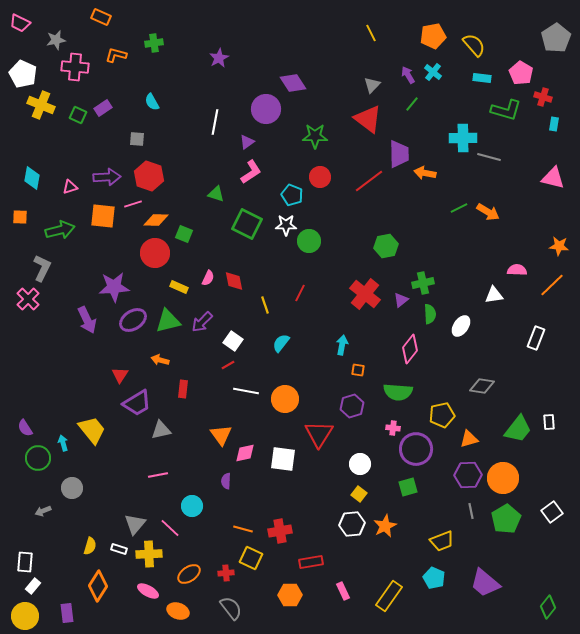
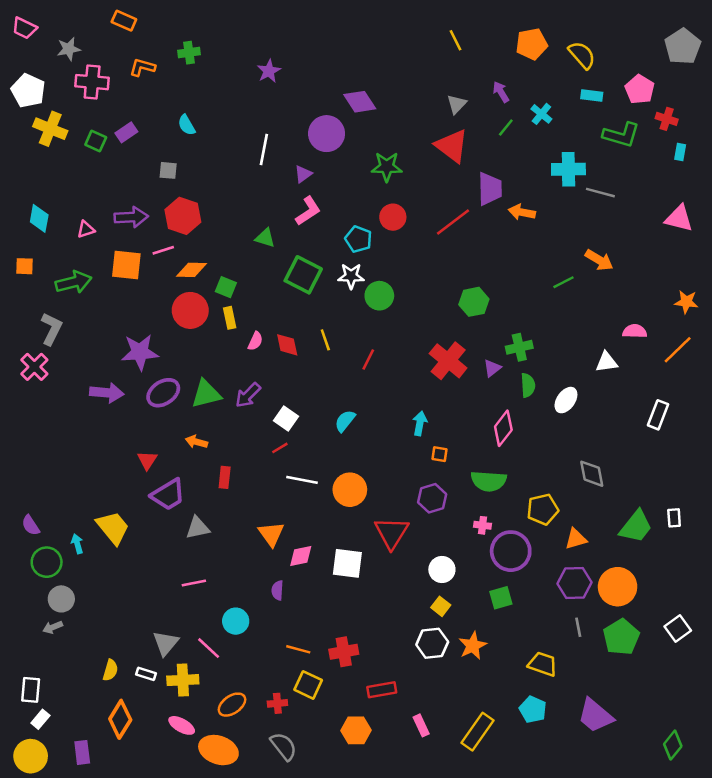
cyan cross: (433, 72) -> (541, 114), moved
green line: (459, 208) -> (564, 282), moved
yellow rectangle: (179, 287) -> (230, 318), moved, turned 54
yellow line: (265, 305) -> (325, 340), moved
purple arrow: (87, 320) -> (107, 393), turned -60
gray diamond: (482, 386) -> (592, 474), turned 70
gray circle: (72, 488) -> (61, 599), moved
yellow trapezoid: (442, 541) -> (543, 664), turned -140
orange ellipse: (178, 611) -> (218, 750), size x1.4

